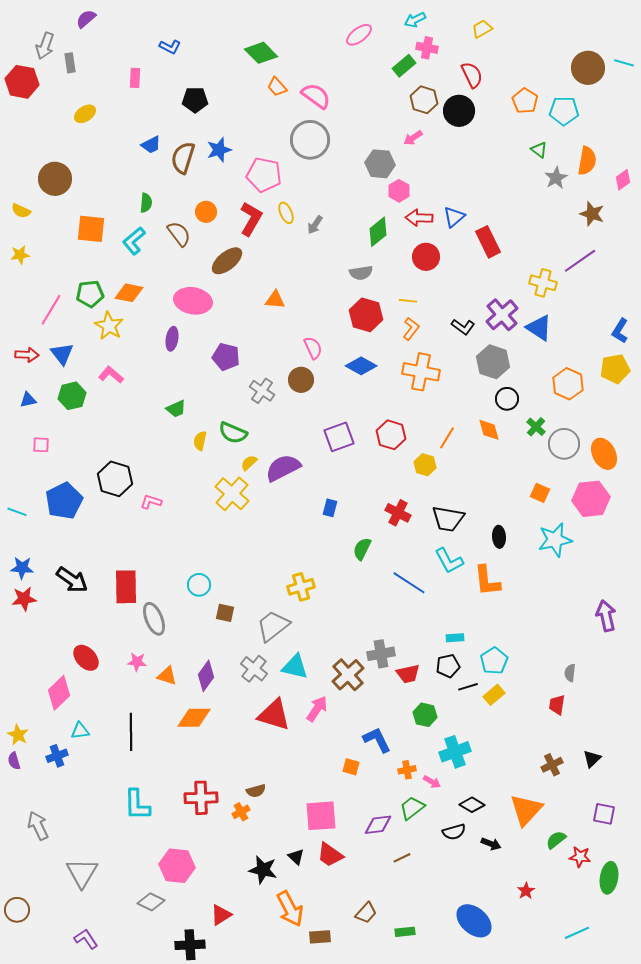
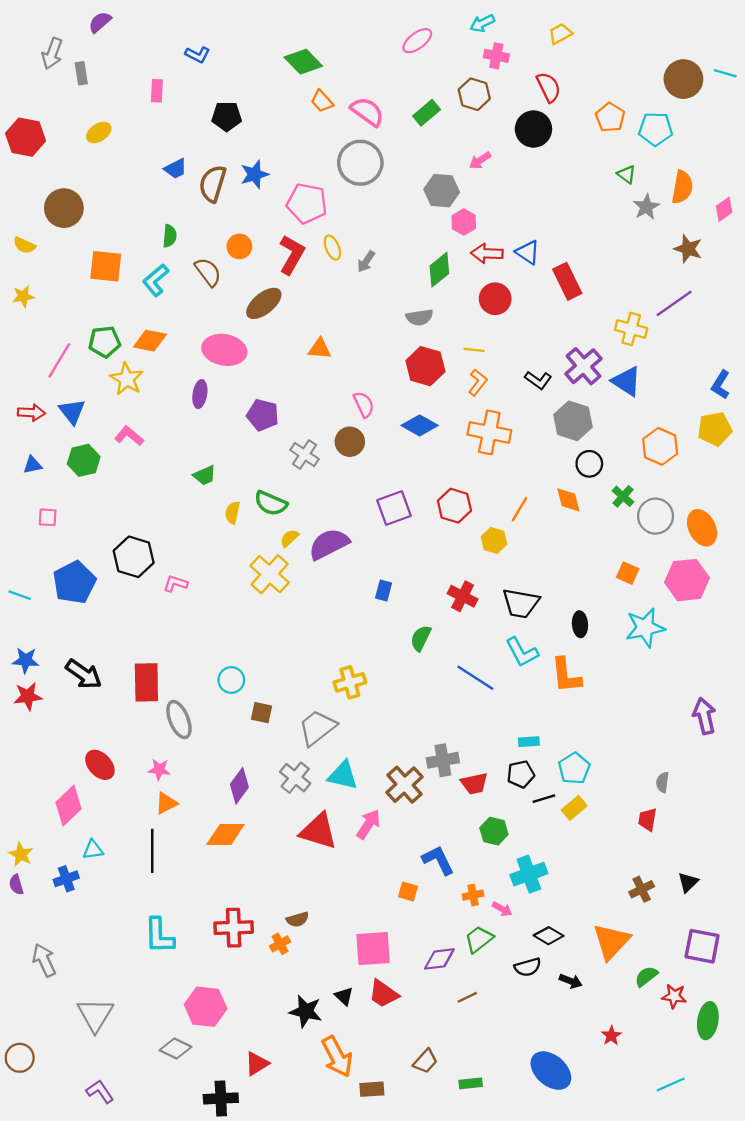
green rectangle: (404, 66) -> (427, 113), moved
red hexagon: (22, 82) -> (26, 137), moved
brown hexagon: (424, 100) -> (474, 94), moved
blue triangle: (454, 217) -> (528, 252), turned -45
orange triangle: (167, 676) -> (166, 803), moved, turned -45
purple square: (604, 814) -> (702, 946), size x1.4

